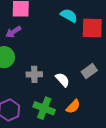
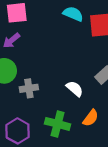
gray cross: (34, 74) -> (29, 88), moved

